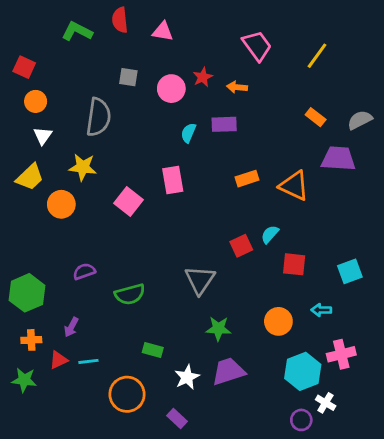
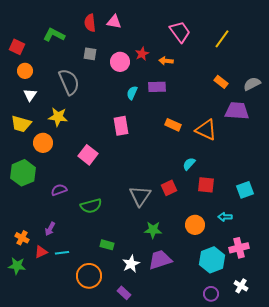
red semicircle: (120, 20) -> (90, 23), moved
green L-shape: (77, 31) -> (54, 35), moved
gray semicircle: (98, 117) -> (69, 82), turned -32
yellow trapezoid: (30, 177) -> (21, 124), turned 60
orange rectangle: (247, 179) -> (173, 125), turned 42
pink square: (128, 201) -> (88, 155), moved
red square: (241, 246) -> (169, 188), moved
green hexagon: (27, 293) -> (23, 173), moved
orange cross: (31, 340) -> (22, 238), turned 32
white cross: (326, 403) -> (241, 286), moved

